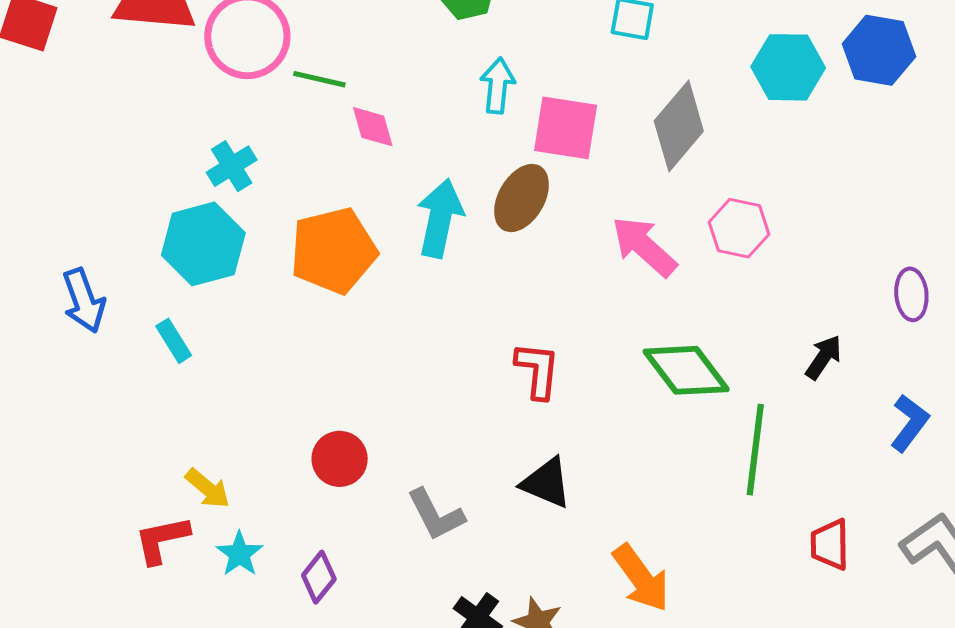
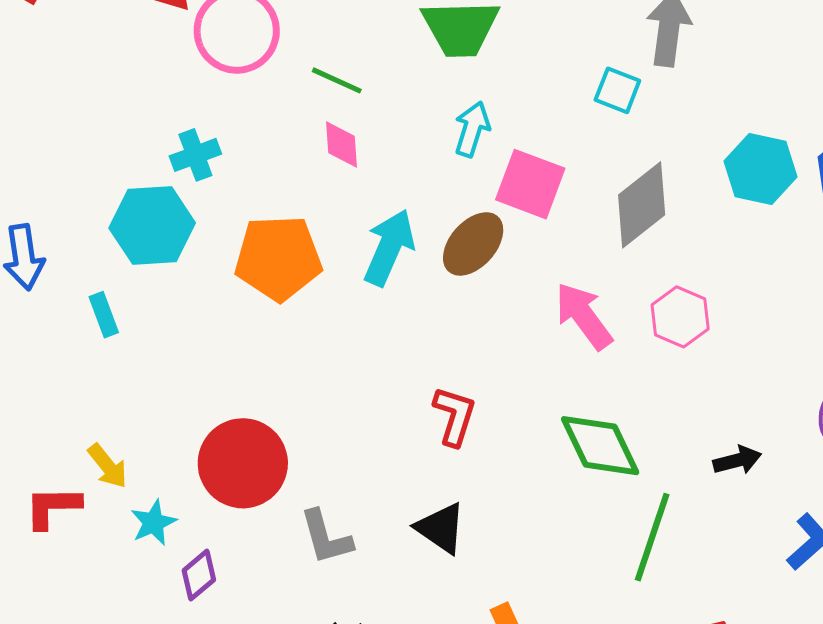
green line: (319, 79) -> (337, 80), moved
black arrow: (824, 357) -> (737, 460), turned 30
red circle: (340, 459) -> (243, 463), size x1.6
cyan star: (239, 554) -> (154, 523), moved

